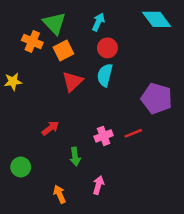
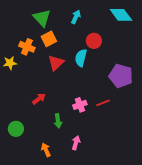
orange cross: (32, 41) -> (27, 47), moved
red circle: (107, 48) -> (94, 41), moved

